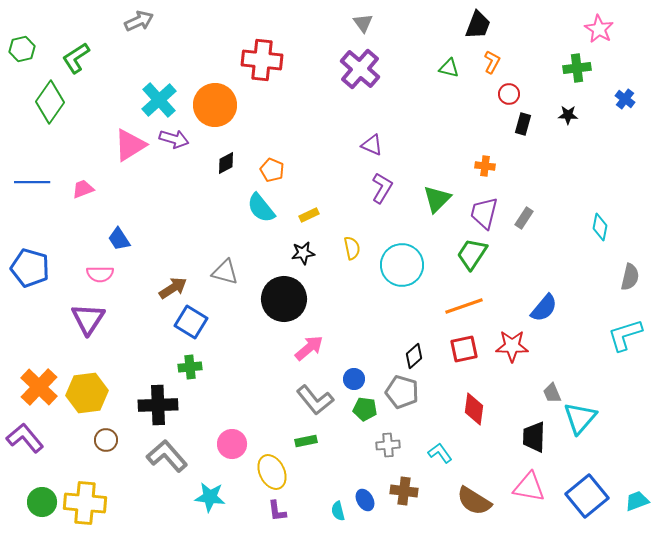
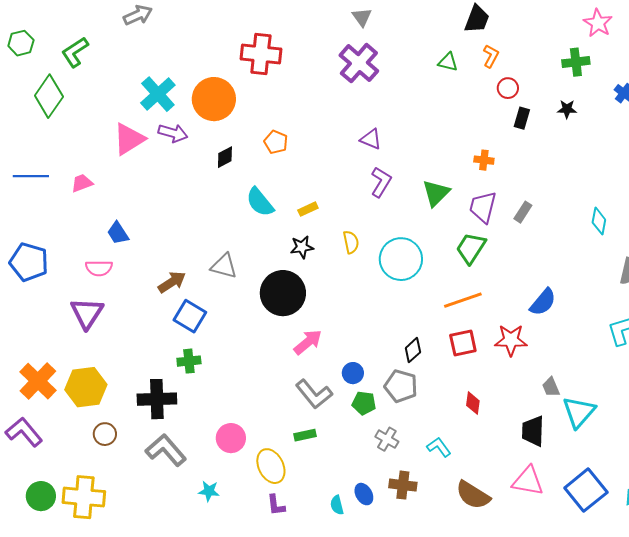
orange pentagon: (272, 170) -> (276, 142), moved
red diamond: (474, 409) -> (473, 403), size x0.7
gray cross: (388, 445) -> (387, 439), turned 35
cyan star: (210, 497) -> (209, 491), size x0.7

